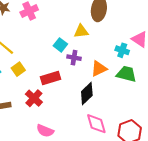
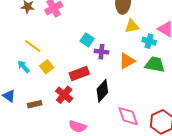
yellow triangle: (81, 31) -> (132, 26), moved
black diamond: (87, 93) -> (102, 91), moved

